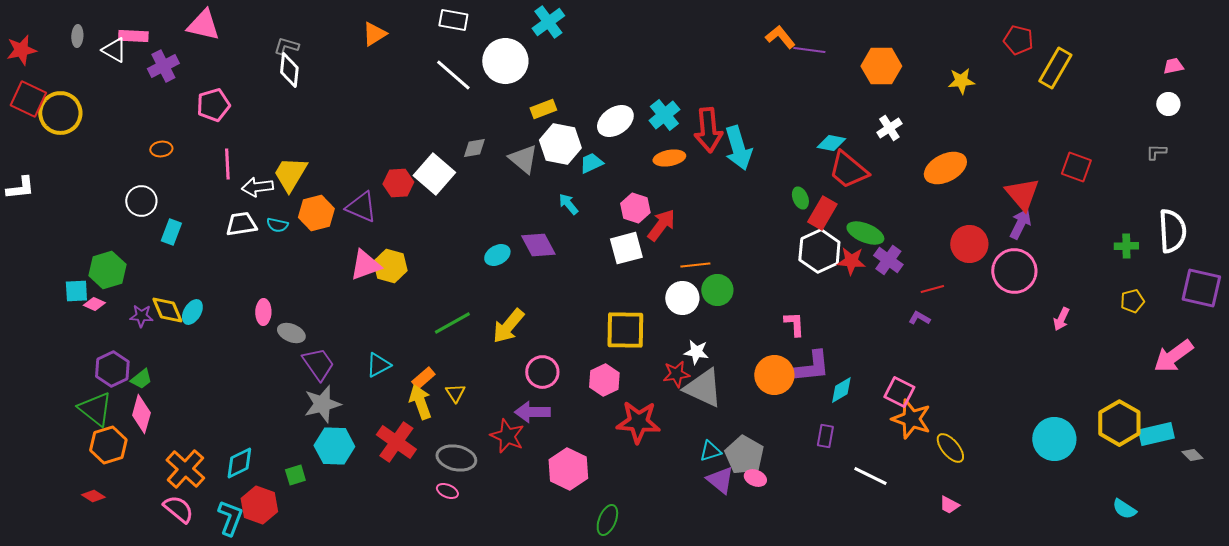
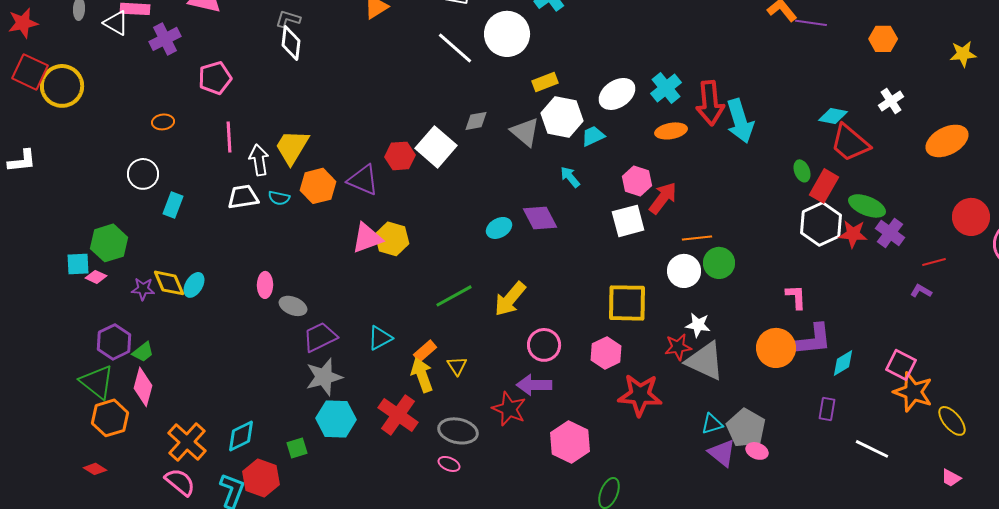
orange hexagon: (881, 66) -> (883, 39), size x0.7
white arrow: (257, 187) -> (259, 160), turned 88
purple trapezoid: (318, 364) -> (320, 337), turned -81

